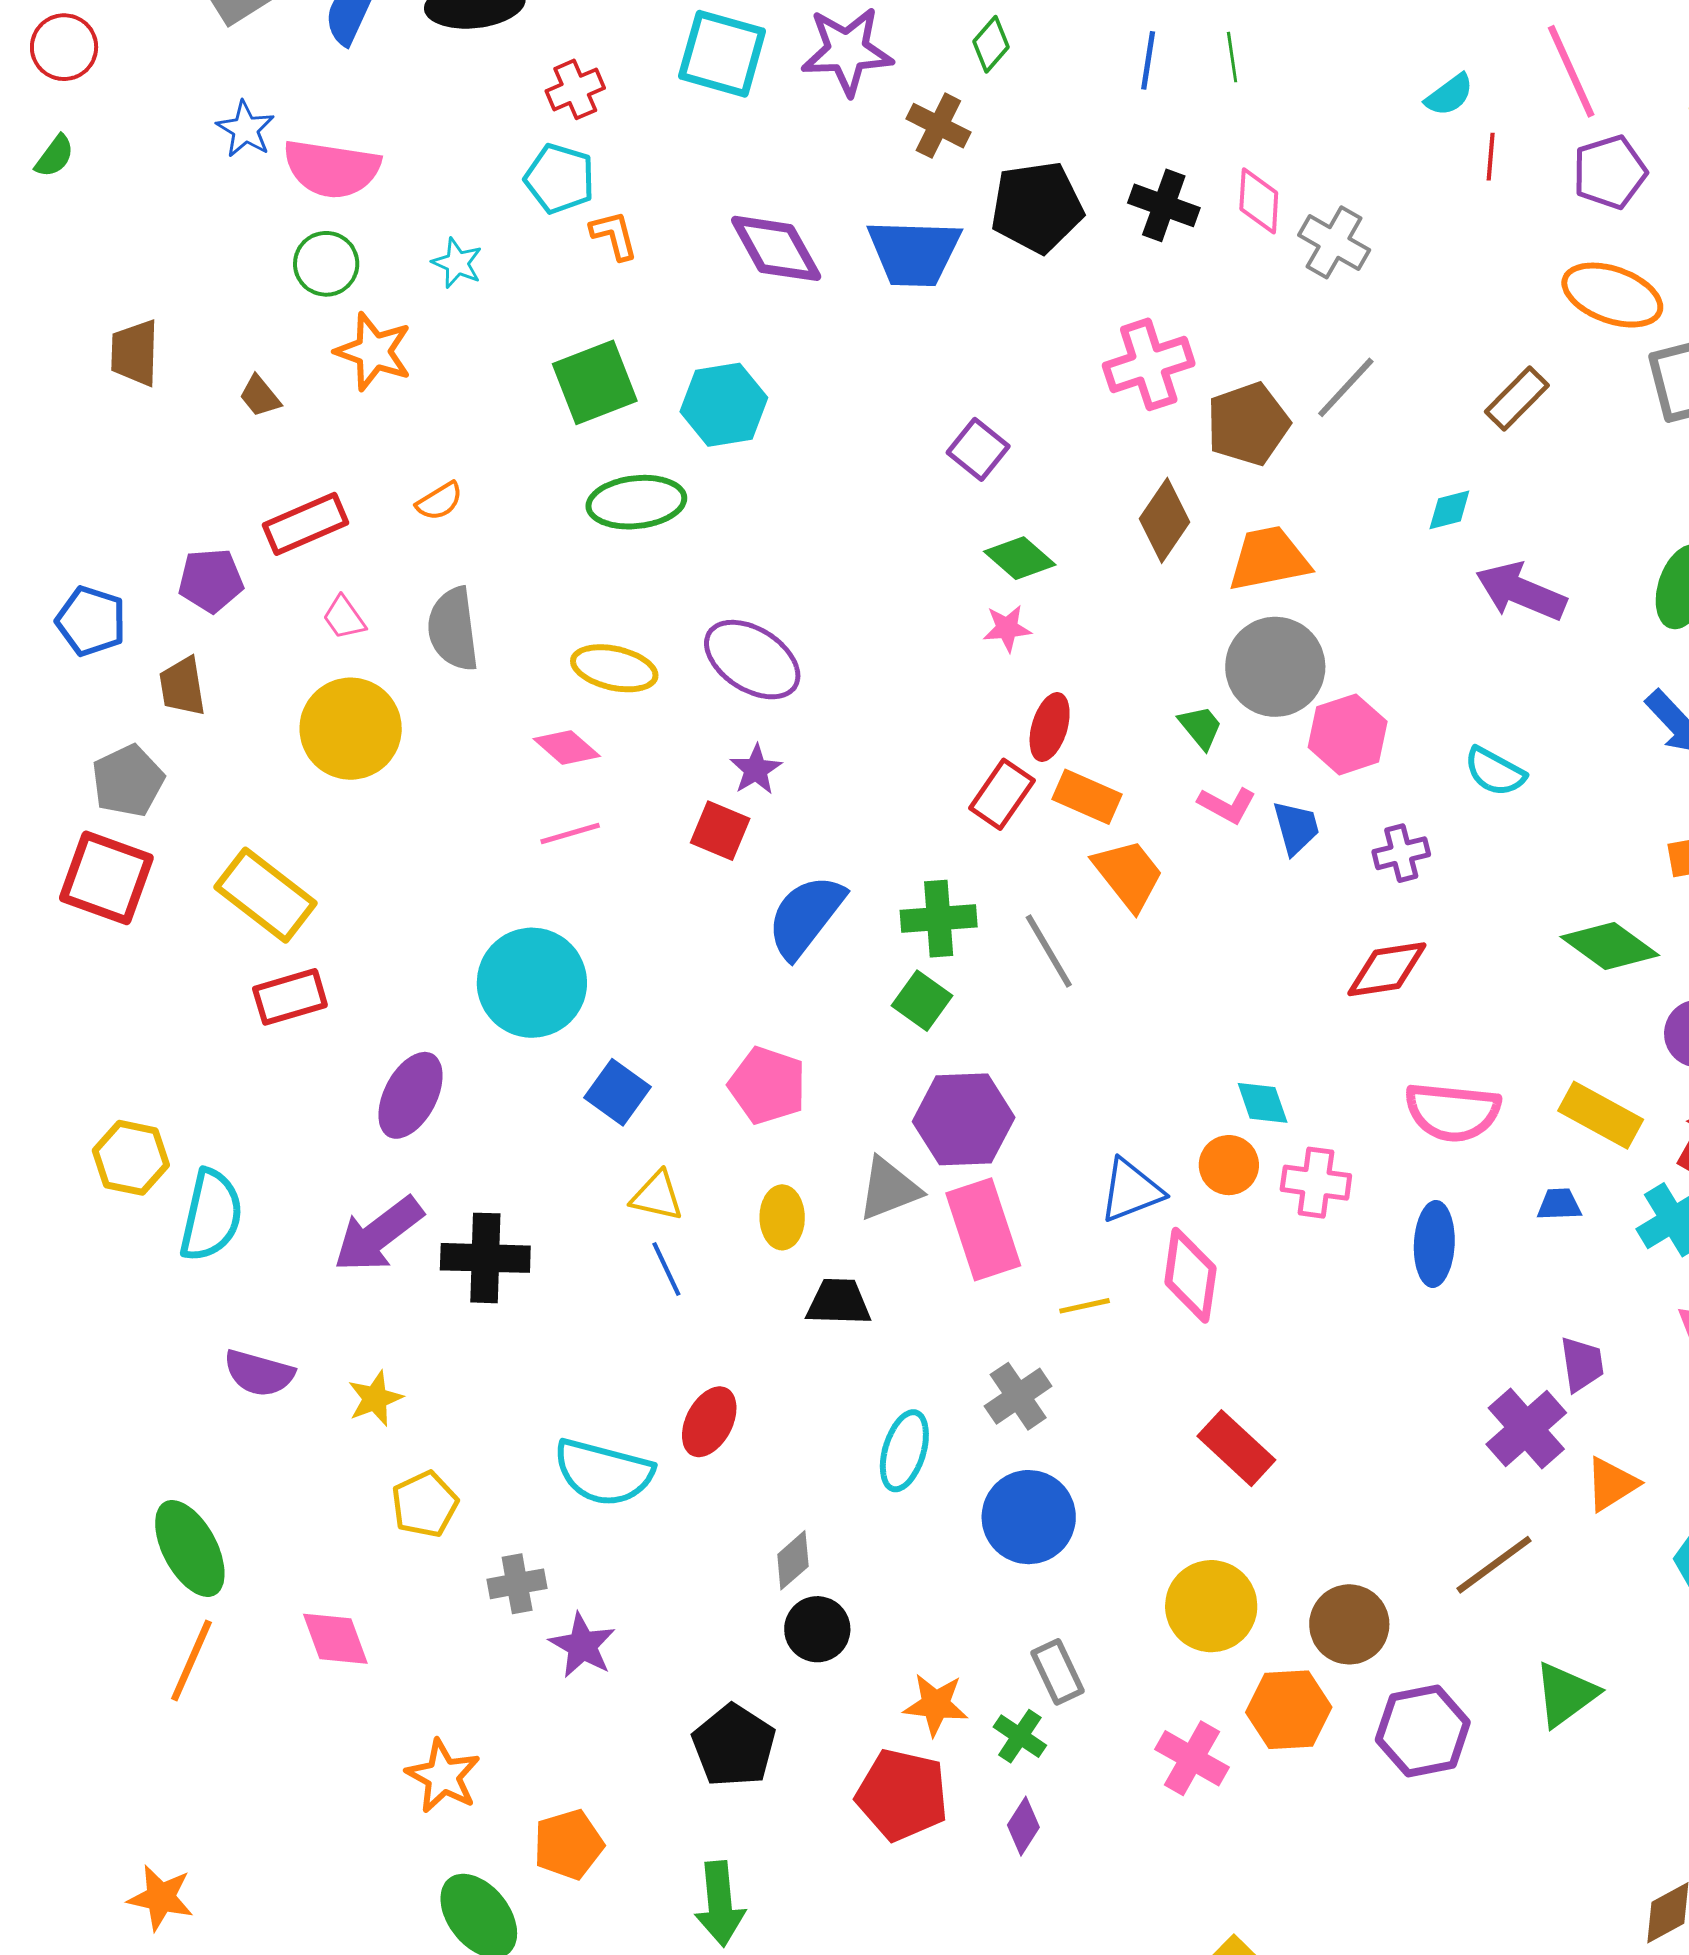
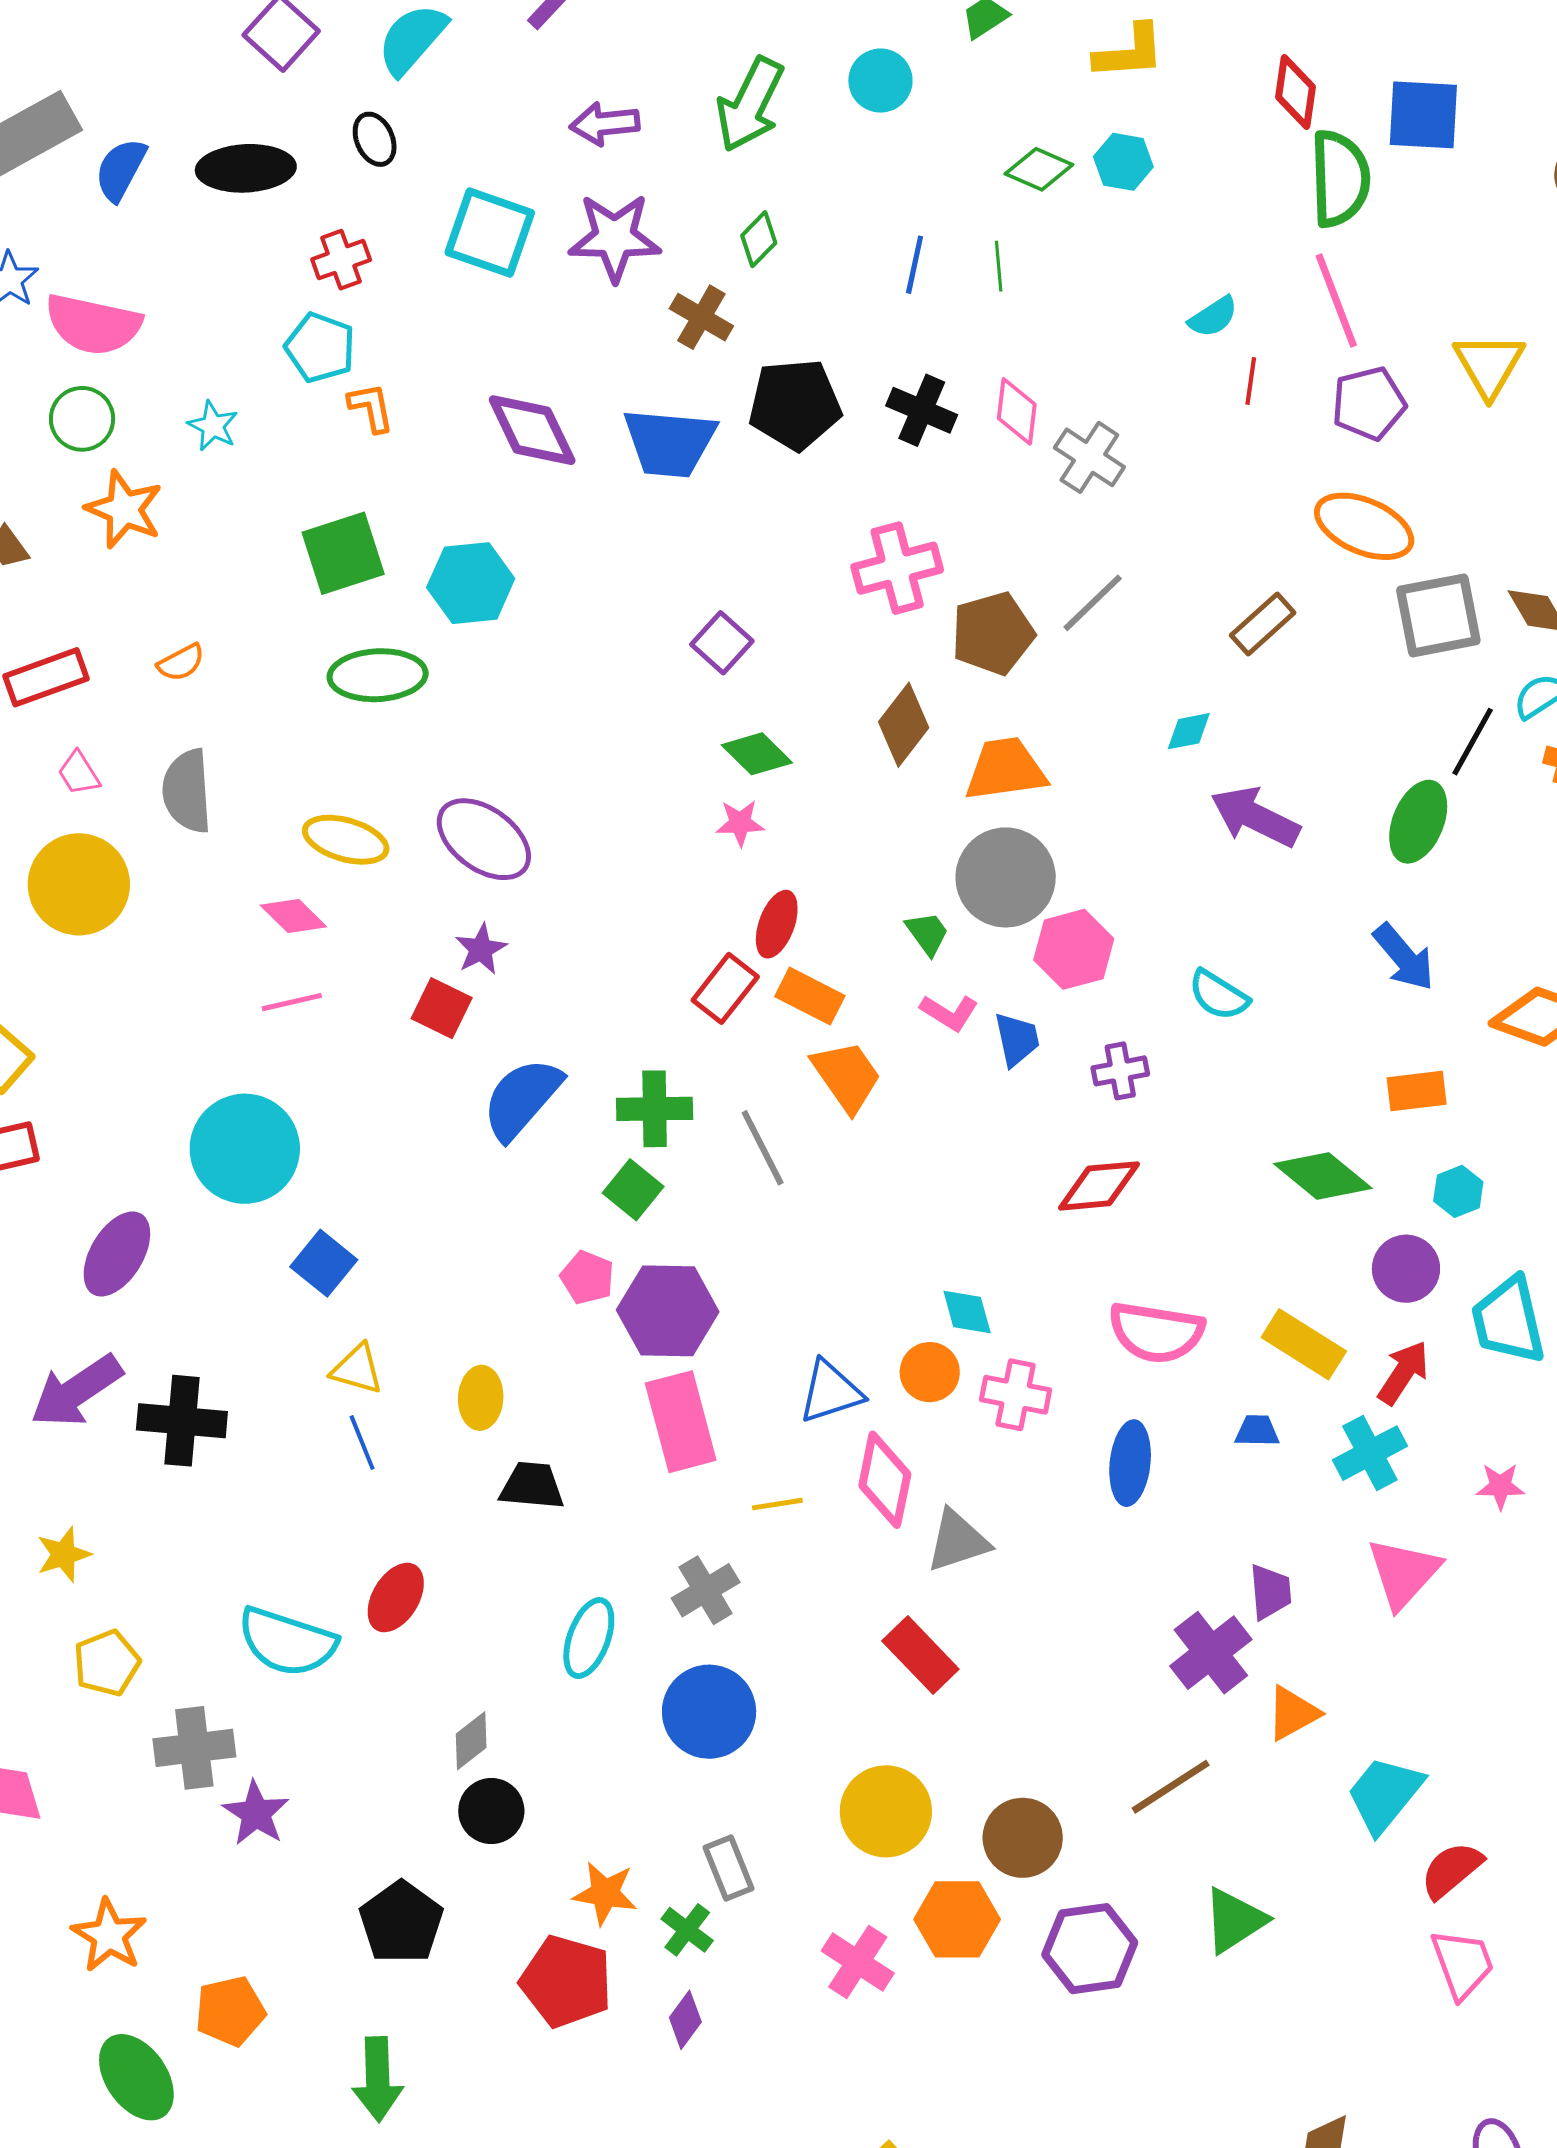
pink pentagon: (767, 1085) -> (587, 1277), moved, size x0.7
gray triangle: (889, 1189) -> (958, 1541), moved
gray cross: (517, 1584) -> (194, 1748), size x1.4

